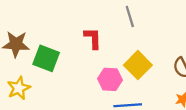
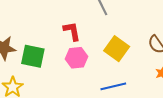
pink hexagon: (110, 79) -> (76, 58), moved

